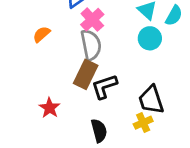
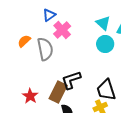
gray semicircle: (91, 45) -> (45, 49), moved
brown rectangle: (86, 74) -> (58, 92), moved

